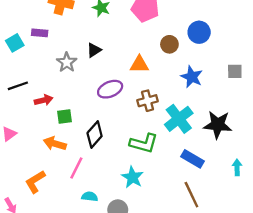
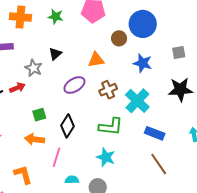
blue circle: (199, 32) -> (143, 24), size x1.4
red arrow: (44, 100) -> (17, 88), moved
black star: (218, 125) -> (180, 90), moved
orange L-shape: (35, 182) -> (23, 175), turned 115

